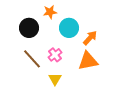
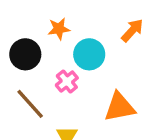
orange arrow: (90, 38) -> (132, 30), moved
pink cross: (55, 55) -> (67, 82), moved

